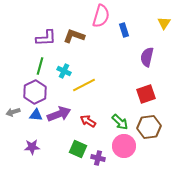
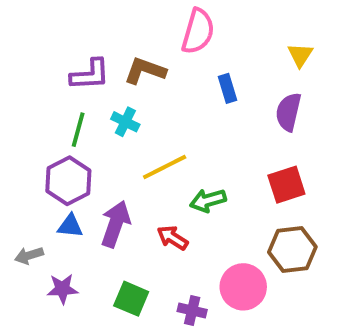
yellow triangle: (164, 23) -> (300, 55), moved
blue rectangle: (124, 30) -> (227, 88), moved
cyan cross: (64, 71) -> (125, 122), moved
gray arrow: (13, 112) -> (29, 255), moved
purple arrow: (59, 114) -> (115, 224), turned -50
green arrow: (120, 122) -> (208, 200), moved, turned 120
green square: (78, 149) -> (131, 299), moved

